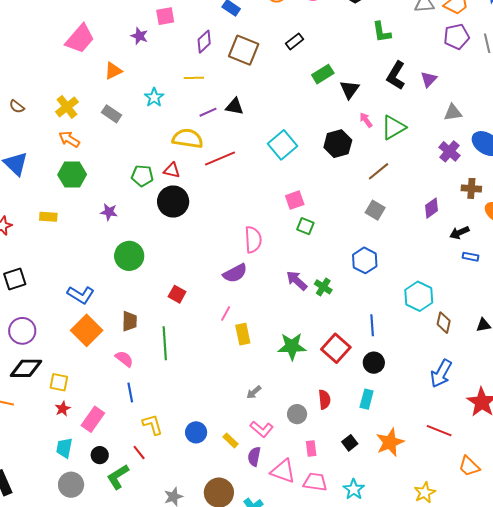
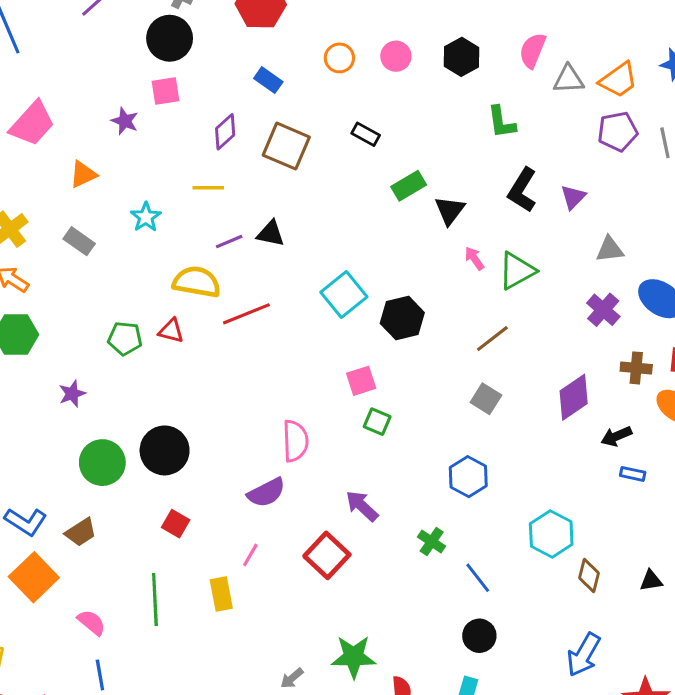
black rectangle: (295, 41) -> (366, 134), turned 66
black hexagon: (338, 144) -> (402, 318), moved
black circle: (173, 202) -> (165, 450), moved
purple diamond: (432, 208) -> (574, 397), size x1.4
purple star: (109, 212) -> (72, 394), turned -30
green cross: (323, 287) -> (432, 542), moved
brown trapezoid: (129, 321) -> (81, 532), moved, turned 55
blue line: (372, 325) -> (478, 578), turned -35
yellow rectangle: (243, 334) -> (221, 594), moved
green star: (292, 346) -> (354, 657), moved
red square: (336, 348) -> (327, 555), moved

